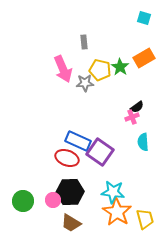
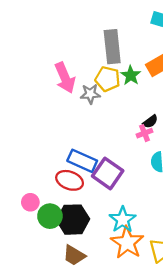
gray rectangle: (84, 42) -> (112, 47), moved, size x2.0
cyan star: (113, 192) -> (123, 220), turned 30
pink circle: (53, 200) -> (30, 202), moved
green circle: (23, 201) -> (50, 216), moved

